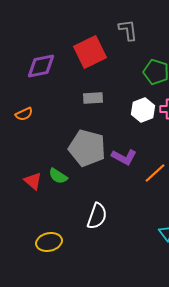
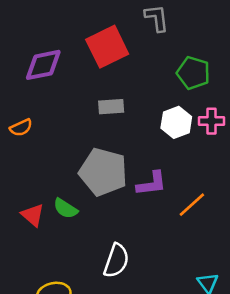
purple L-shape: (124, 157) -> (152, 184), turned -35

